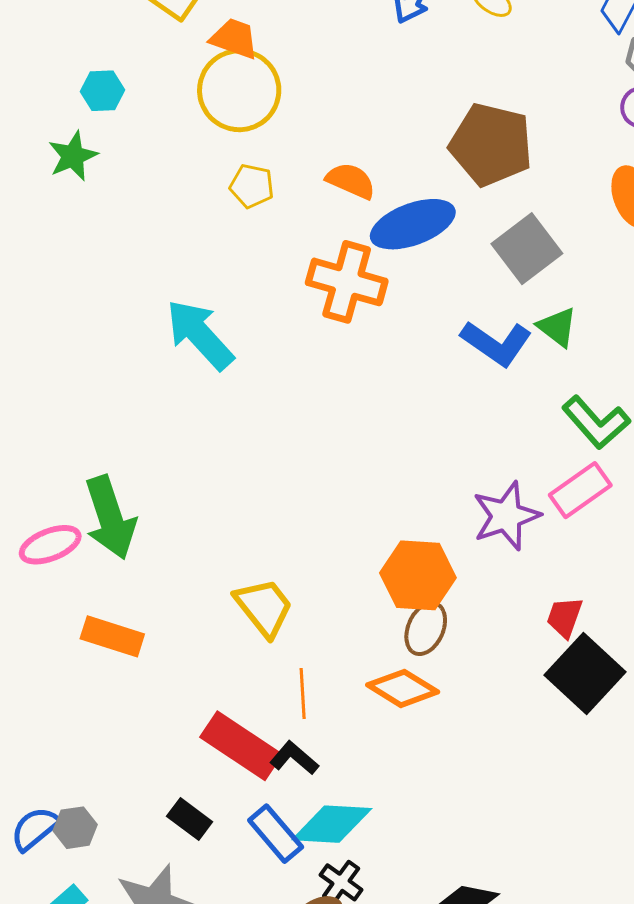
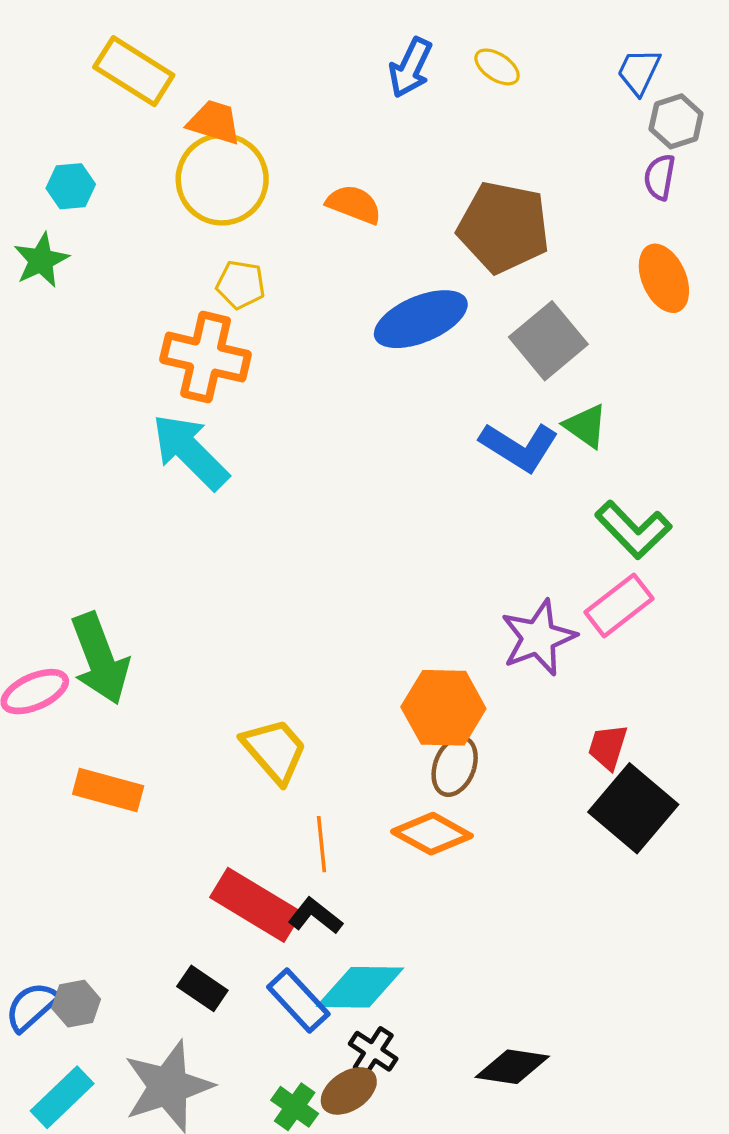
orange semicircle: (351, 181) -> (354, 204), moved
orange cross: (347, 282) -> (206, 357), moved

